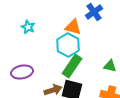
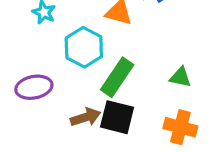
cyan hexagon: (68, 45) -> (84, 47), moved

